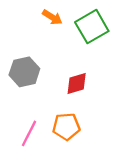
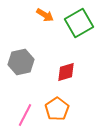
orange pentagon: (66, 126) -> (57, 109), turned -30

